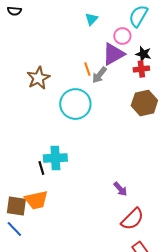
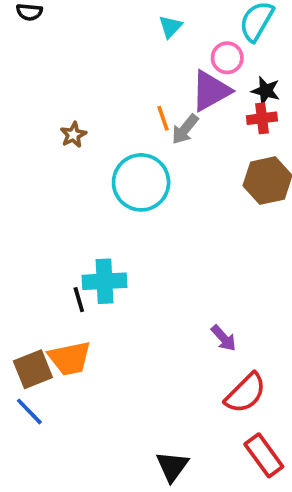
brown star: (38, 78) -> (73, 135), size x0.6
brown square: (16, 206) -> (33, 369), turned -30

